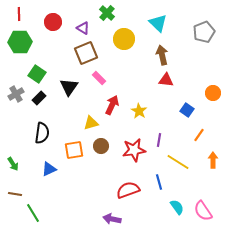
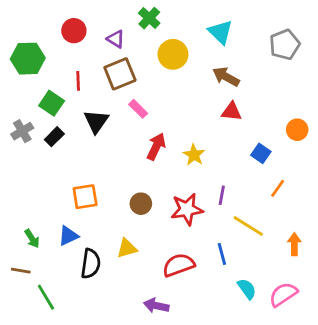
red line: (19, 14) -> (78, 81), moved
brown arrow: (162, 55) -> (226, 77), turned -48
yellow triangle: (91, 123) -> (127, 248), moved
black semicircle: (42, 133) -> (91, 264), moved
orange square: (74, 150) -> (85, 197), moved
orange arrow: (213, 160) -> (294, 244), moved
green arrow: (13, 164) -> (32, 239), moved
pink semicircle: (203, 211) -> (283, 294), turned 90

